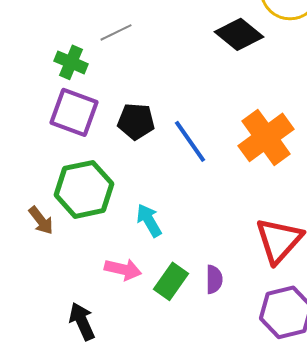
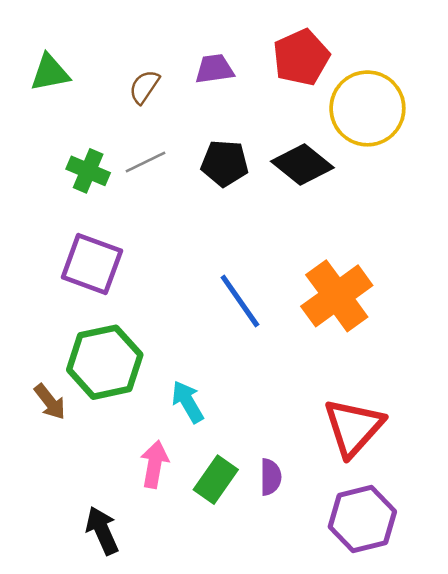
green cross: (71, 62) -> (88, 171), moved
black pentagon: (136, 121) -> (225, 163), moved
pink arrow: (123, 269) -> (154, 464), turned -93

